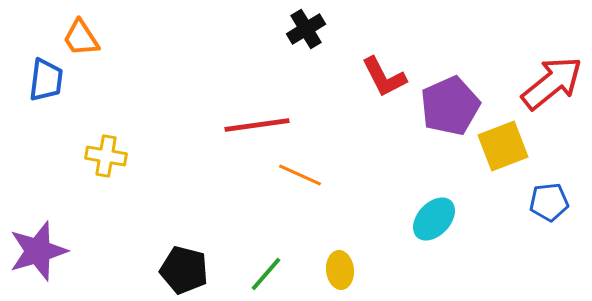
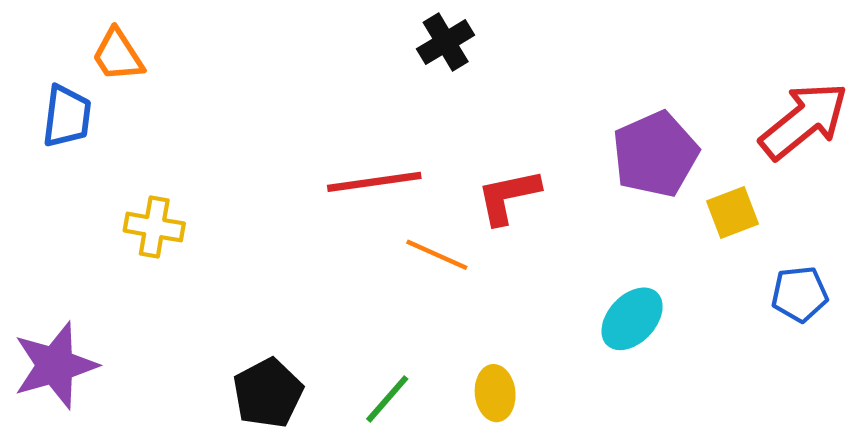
red L-shape: (384, 77) -> (508, 196), moved, turned 105
yellow square: (503, 146) -> (733, 212), size x0.7
black pentagon: (184, 270) -> (268, 393), turned 30

